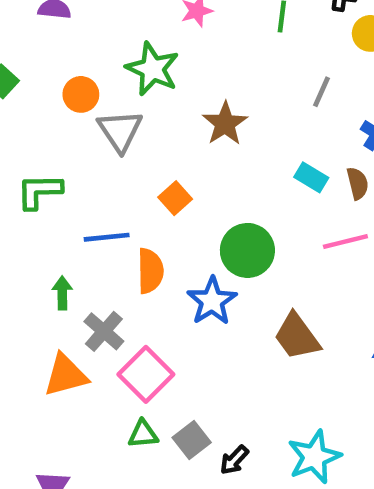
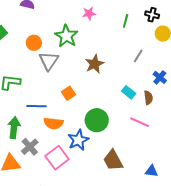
pink line: (345, 241) -> (140, 122), turned 30
orange semicircle: (150, 271) -> (53, 123), turned 90
green arrow: (62, 293) -> (14, 128), size x1.5
pink square: (146, 374) -> (57, 158), moved

